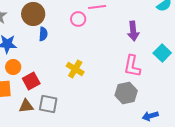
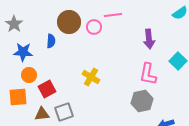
brown circle: (33, 14) -> (69, 22), moved
blue semicircle: (43, 34) -> (51, 41), moved
gray square: (48, 104) -> (64, 112), turned -30

